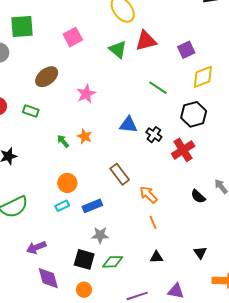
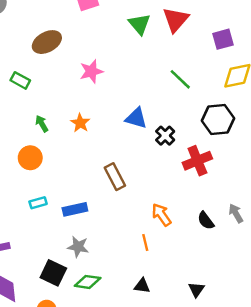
red triangle: (146, 41) -> (176, 20), turned -45
green arrow: (63, 141) -> (42, 124), moved
orange circle: (67, 183) -> (30, 158), moved
orange arrow: (148, 195) -> (161, 215), moved

